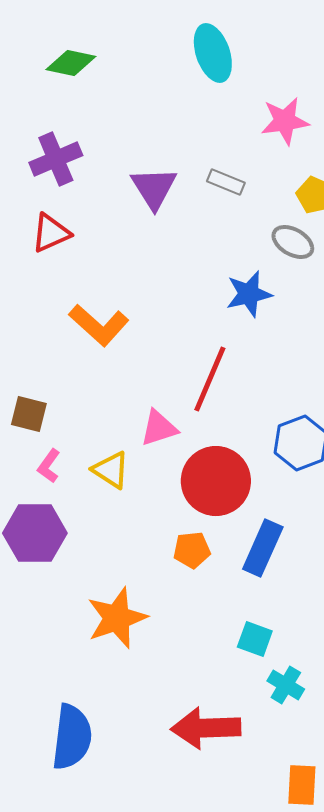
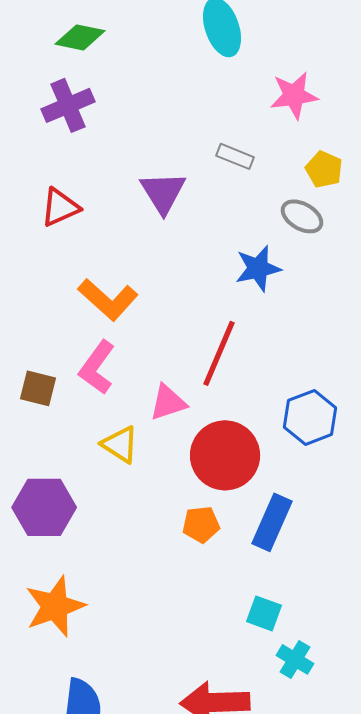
purple cross: (56, 159) -> (68, 105), moved
purple triangle: (154, 188) -> (163, 192), moved
pink L-shape: (49, 466) -> (97, 367), moved, size x1.6
orange star: (117, 618) -> (55, 606), moved

